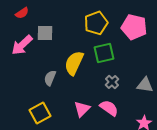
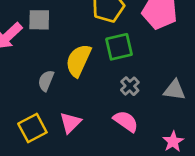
pink triangle: (82, 109) -> (70, 123), moved

